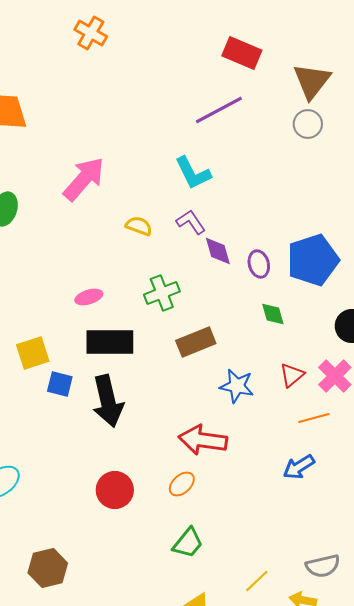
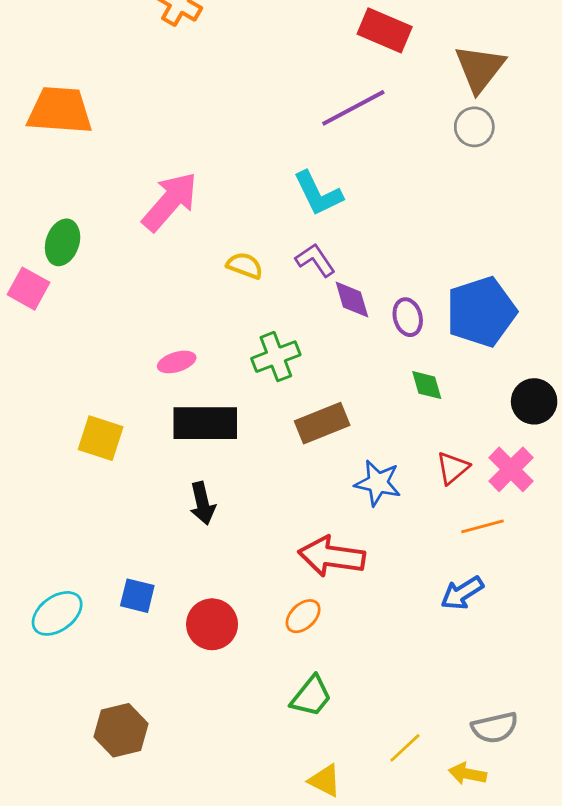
yellow square: (33, 353) -> (101, 438), turned 36
blue square: (60, 384) -> (137, 596), moved
black arrow: (108, 401) -> (202, 503), size x0.6

